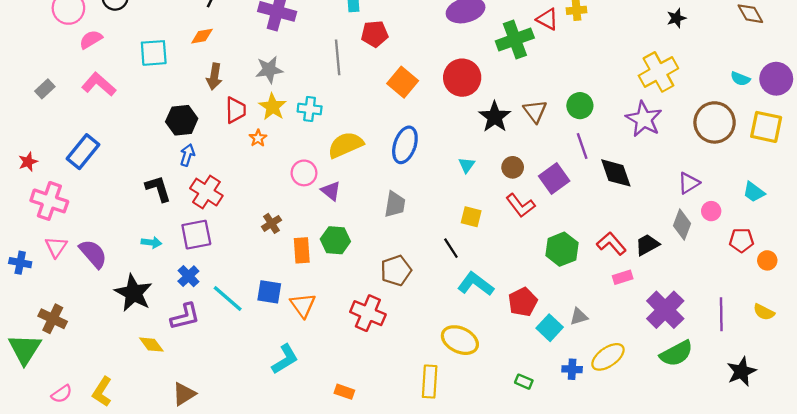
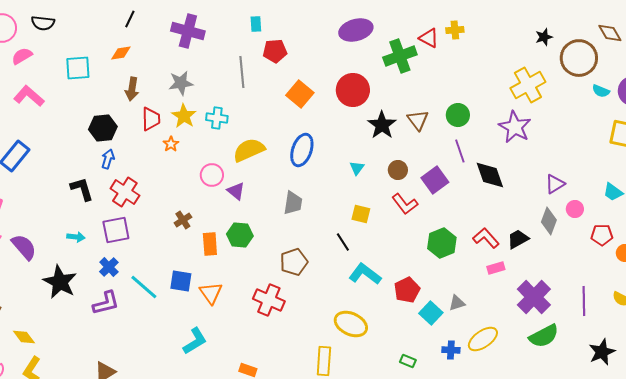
brown circle: (715, 122) -> (579, 58), moved
yellow diamond: (151, 345) -> (24, 337), moved

